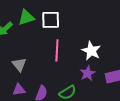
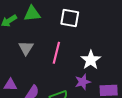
white square: (51, 20) -> (70, 18), moved
gray triangle: (19, 65) -> (26, 48), moved

